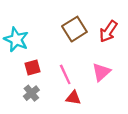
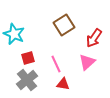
red arrow: (108, 31) -> (94, 38), moved
gray cross: (31, 93) -> (27, 80), size x1.5

